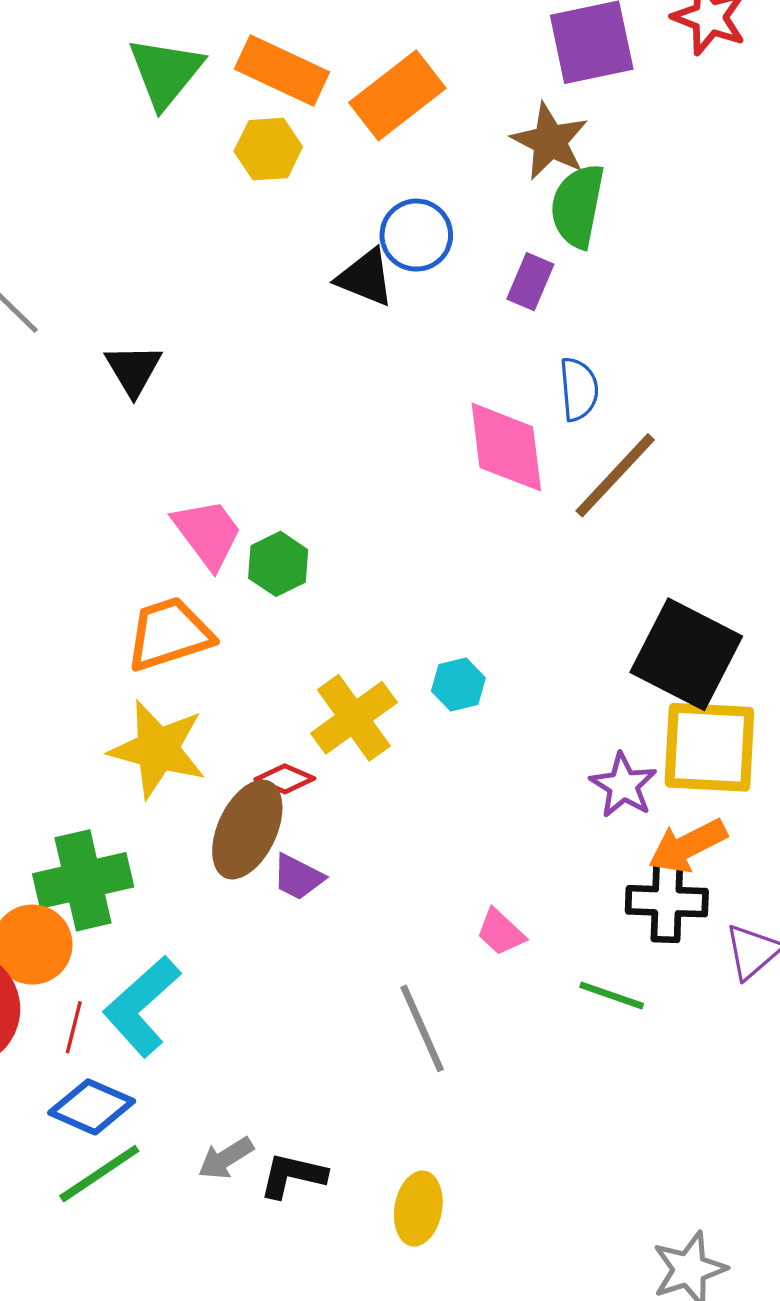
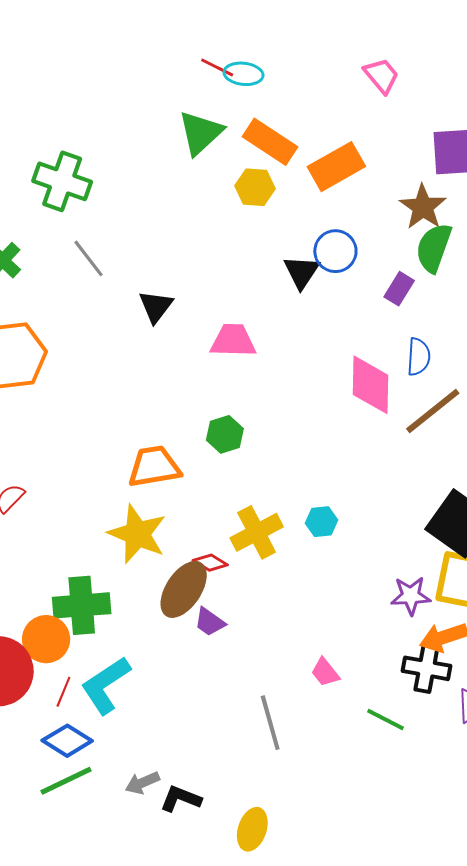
black triangle: (365, 278) -> (301, 272), turned 33
pink trapezoid: (208, 533) -> (233, 341), moved, turned -60
purple star: (623, 785) -> (411, 596), turned 30

